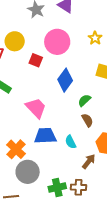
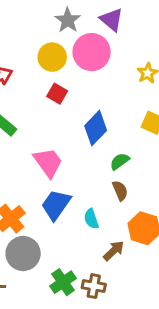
yellow circle: (15, 41) -> (52, 57), moved
pink circle: (57, 42) -> (92, 52), moved
blue trapezoid: (45, 136) -> (56, 205), turned -60
green cross: (57, 188) -> (63, 282), turned -30

